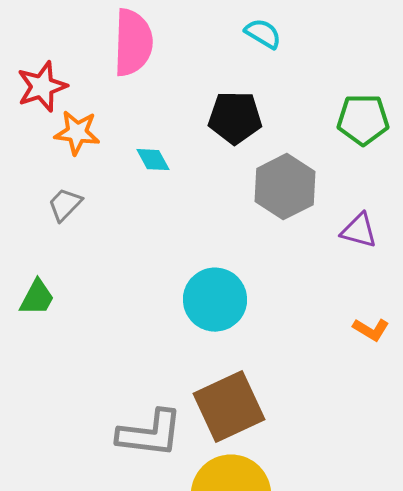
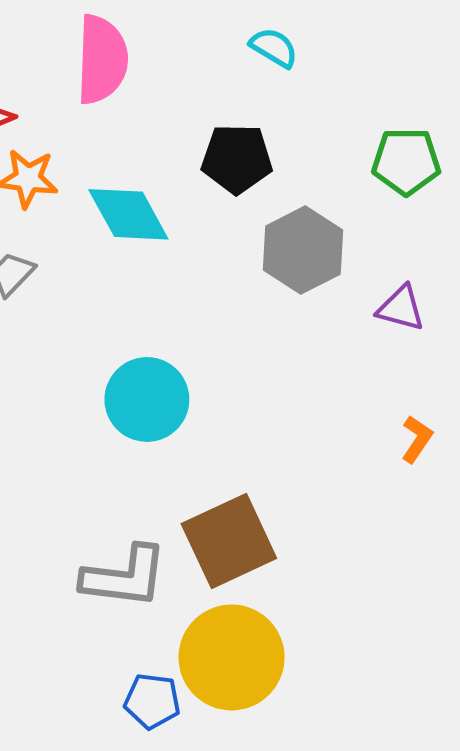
cyan diamond: (153, 160) -> (128, 214), size x1.8
cyan circle: (215, 300) -> (147, 399), moved
orange L-shape: (371, 330) -> (417, 439), turned -87

